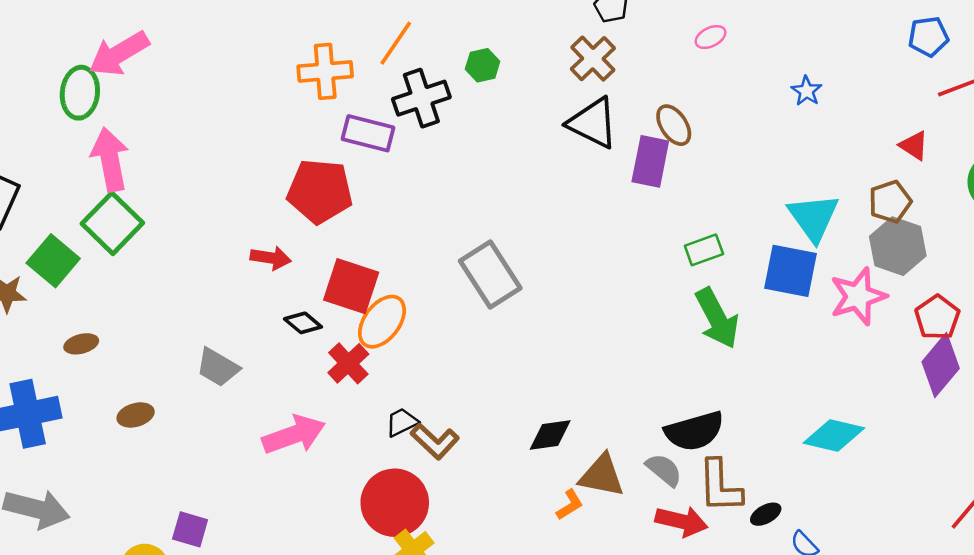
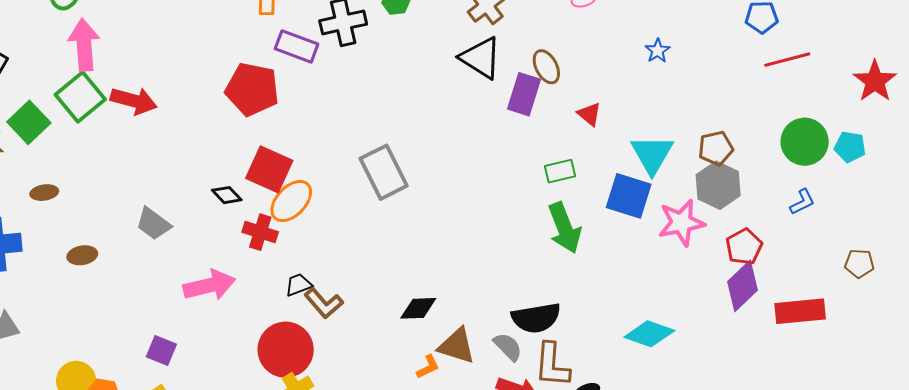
red triangle: (914, 146) -> (589, 114), moved
red arrow: (271, 258) -> (134, 101), moved, size x1.4
red cross: (348, 363) -> (260, 232), turned -36
purple square: (190, 529) -> (161, 350), moved

